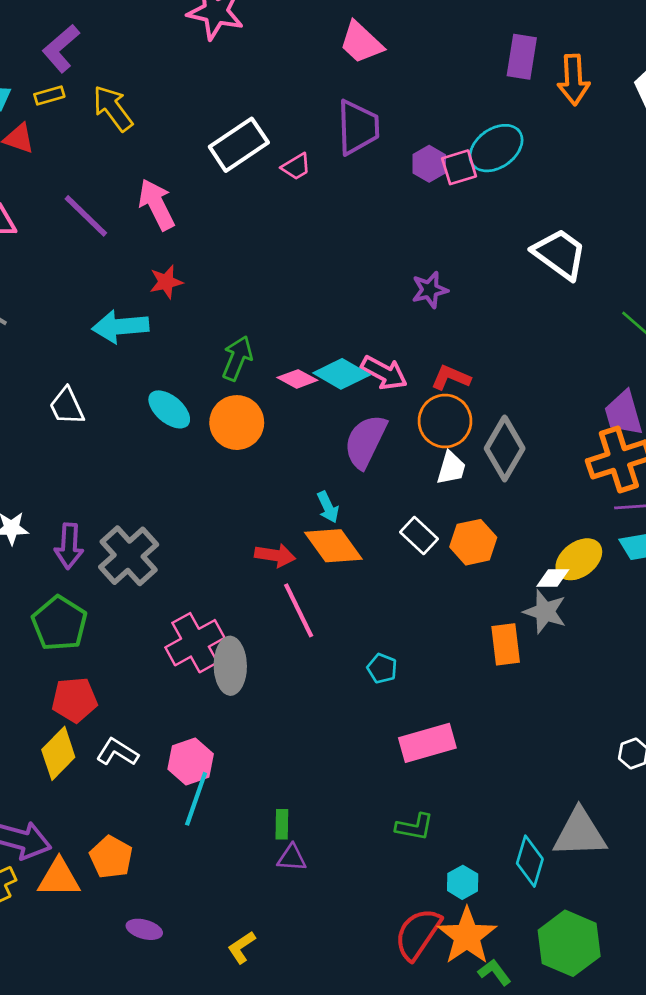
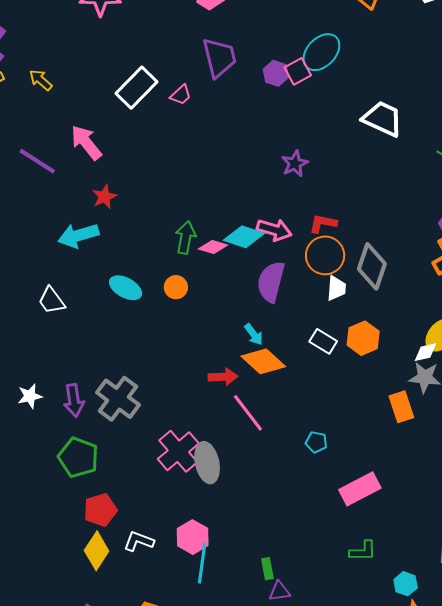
yellow arrow: (113, 108) -> (41, 80), size x0.7
green arrow: (237, 358) -> (185, 237), moved
orange circle: (237, 423) -> (176, 287), size x0.6

